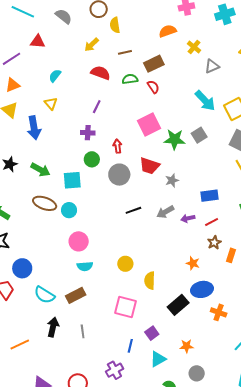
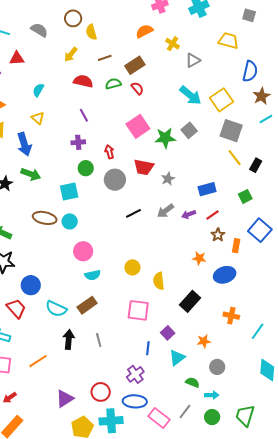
purple line: (97, 107) -> (84, 115), turned -48
green arrow: (40, 170) -> (31, 174), moved
blue ellipse: (202, 289) -> (225, 275), moved
orange cross: (219, 312) -> (231, 316), moved

